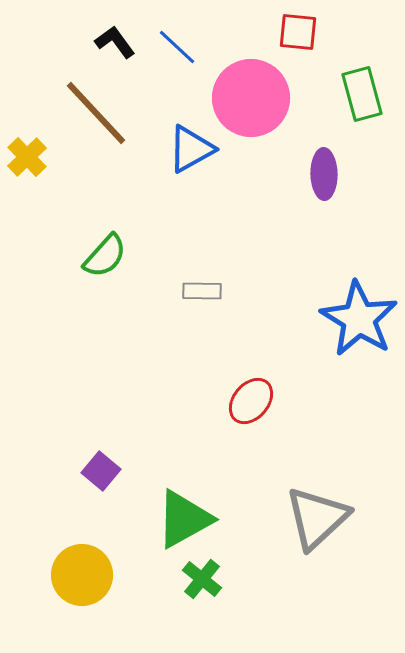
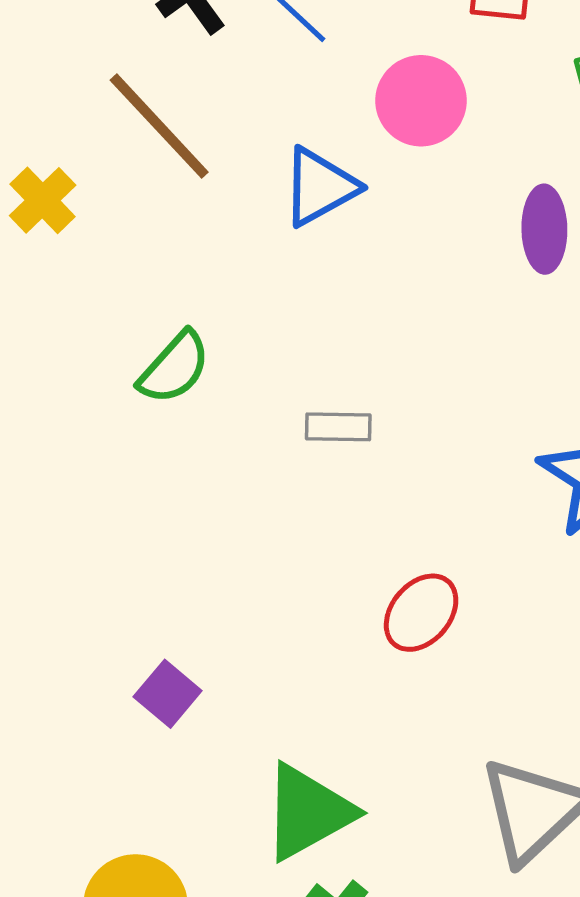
pink circle: (251, 98) -> (421, 101), size x0.7
purple square: (101, 471) -> (168, 694), moved

